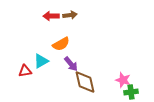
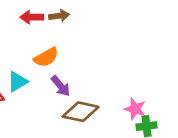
brown diamond: (85, 82) -> (81, 112), turned -65

